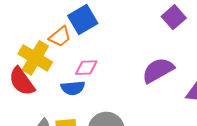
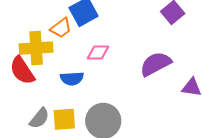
yellow cross: (35, 58) -> (36, 48), turned -36
pink diamond: (86, 68) -> (98, 53), moved

